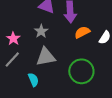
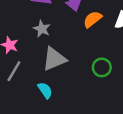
green circle: (81, 71) -> (102, 67), size x0.6

